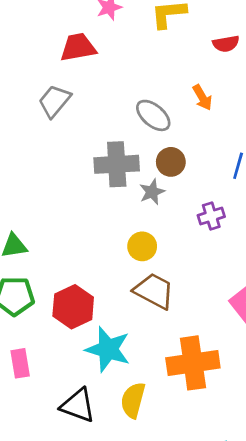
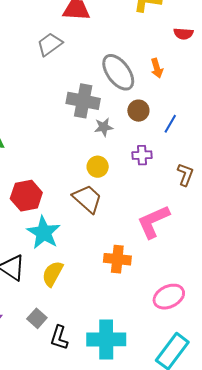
gray ellipse: (153, 115) -> (118, 72), size x1.4
brown circle: (171, 162) -> (138, 111), moved
yellow circle: (142, 246) -> (98, 167), moved
orange cross: (193, 363) -> (117, 259), moved, size x0.7

